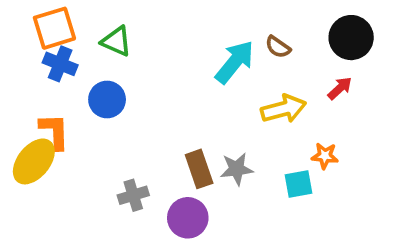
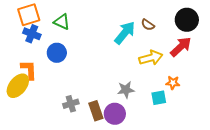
red arrow: (340, 88) -> (181, 47), size x1.6
brown rectangle: (199, 169) -> (96, 111), moved
purple circle: (188, 218) -> (115, 114), moved

